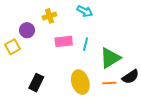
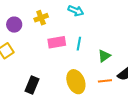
purple circle: (27, 30) -> (14, 25), moved
green triangle: (110, 58) -> (104, 56), size x0.6

